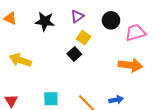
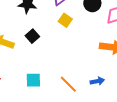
black square: (74, 54) -> (32, 36), moved

